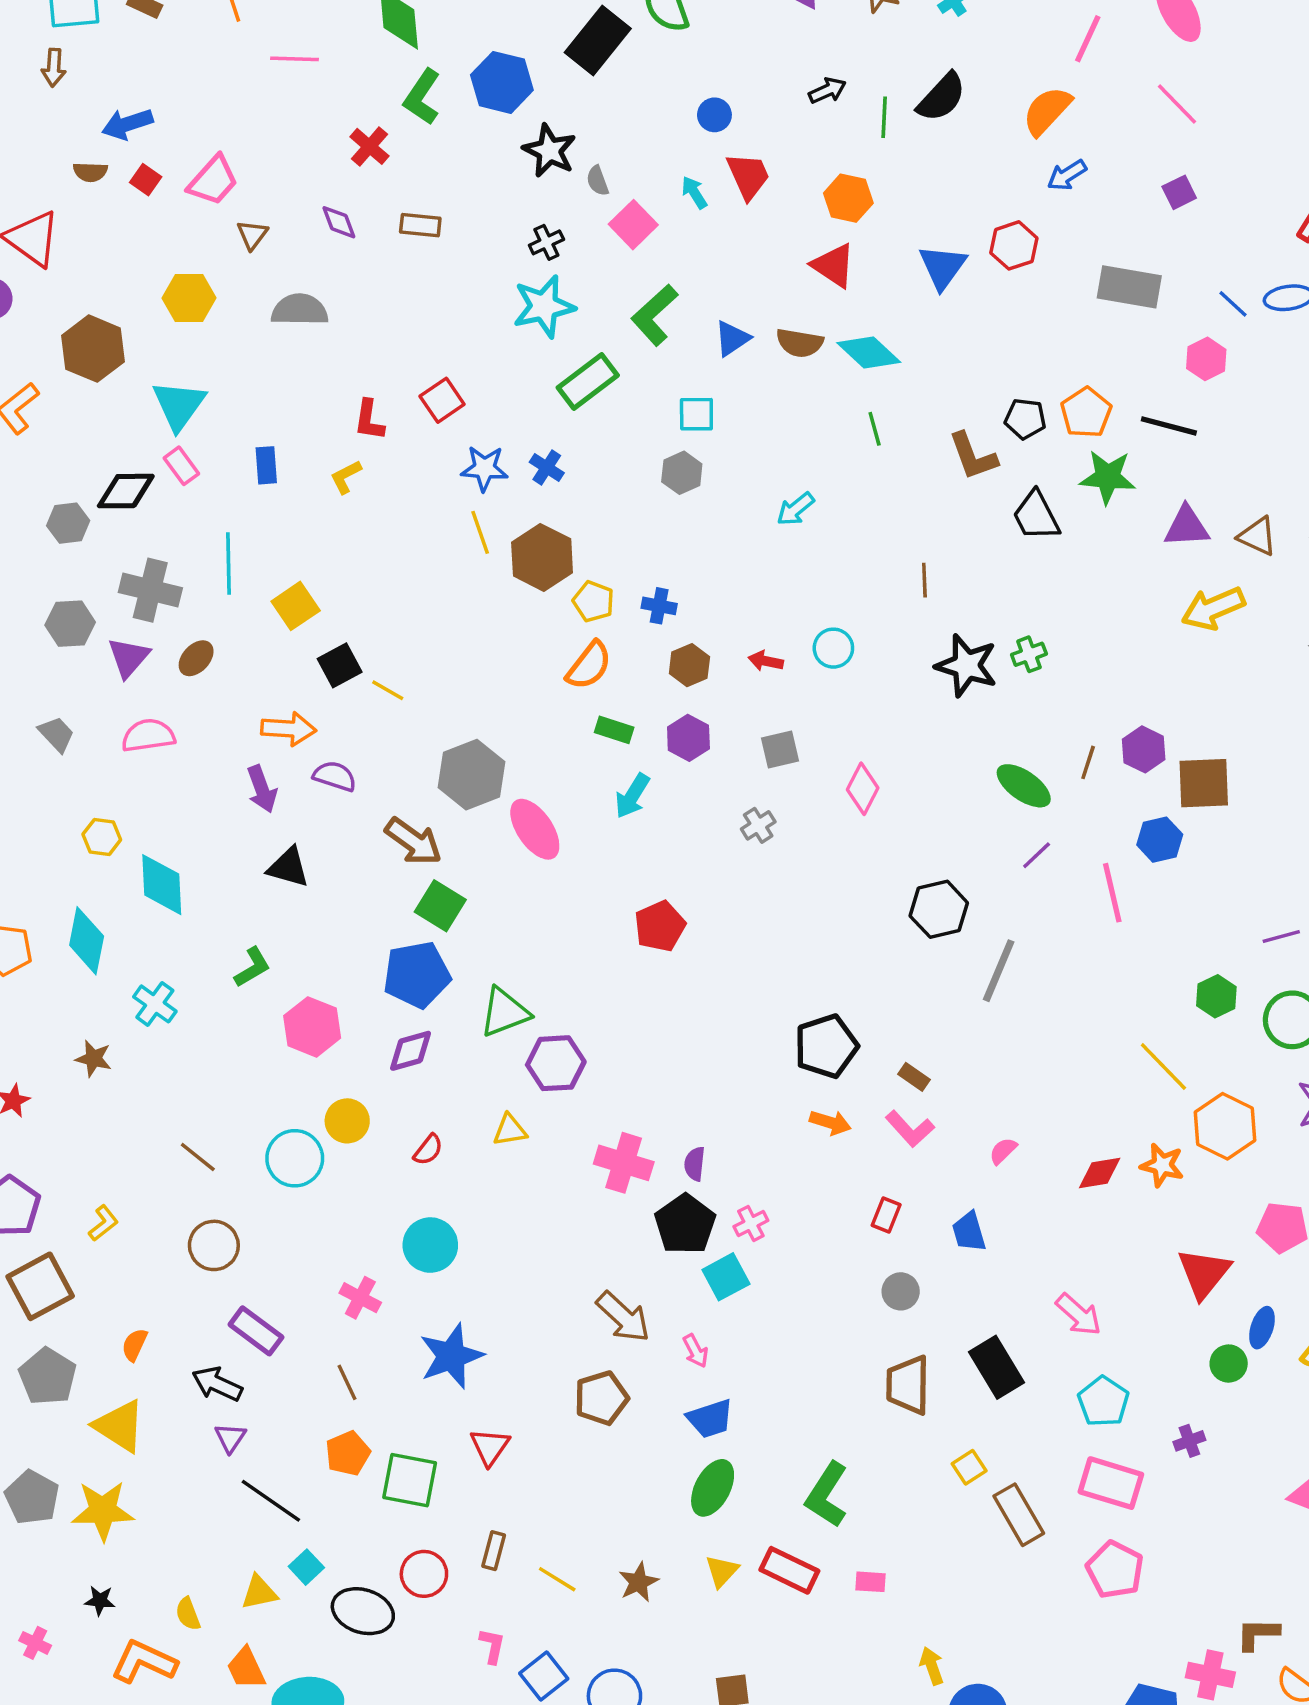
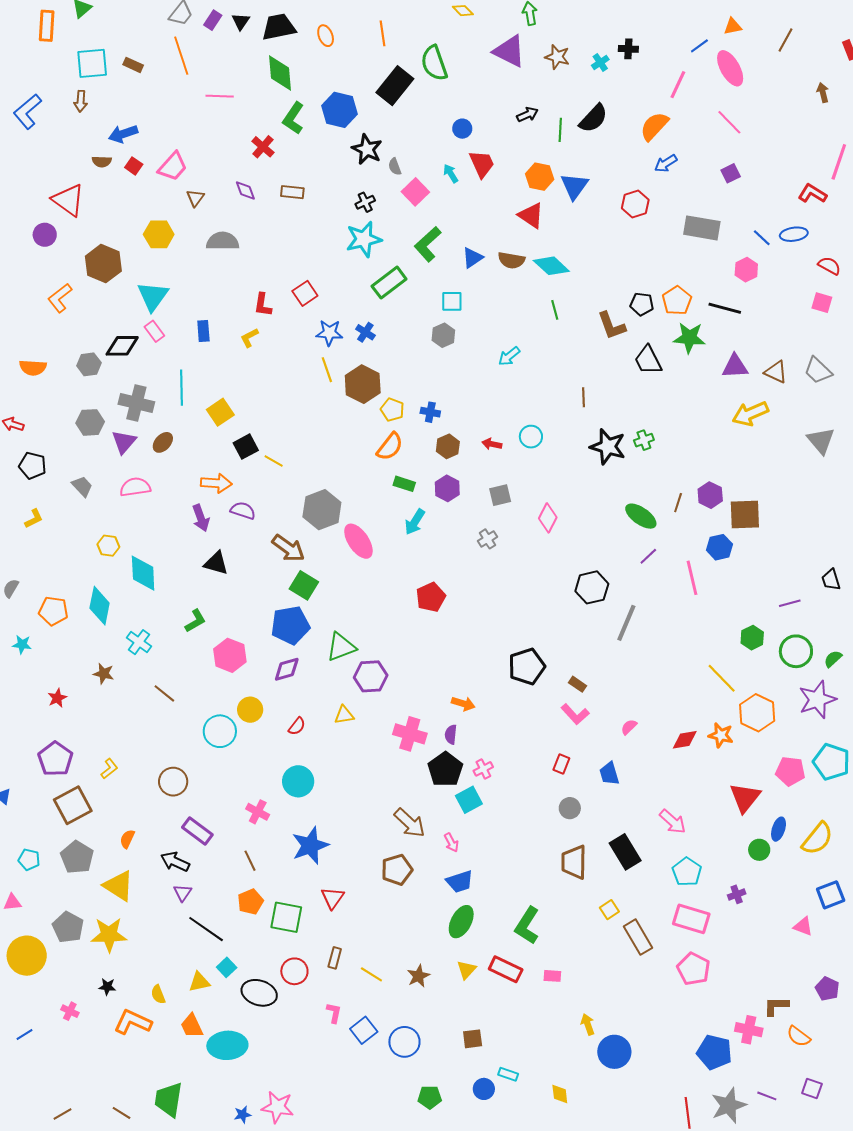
blue triangle: (943, 267) -> (574, 186), moved
orange arrow: (830, 1122) -> (463, 704), moved
brown line: (198, 1157) -> (164, 693), moved

